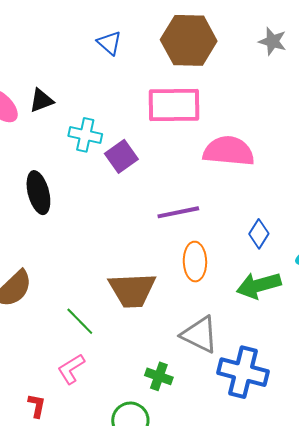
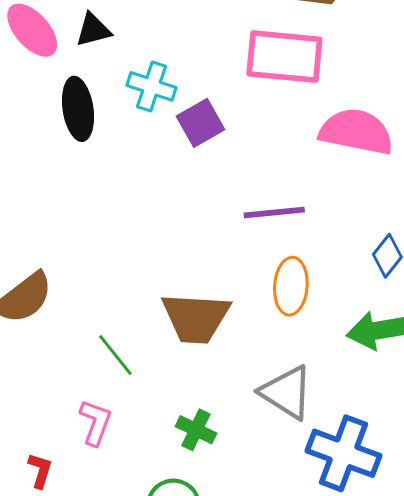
black ellipse: (38, 193) -> (78, 109), moved
pink L-shape: (71, 369) -> (95, 422), turned 136
green cross: (159, 376) -> (196, 430), moved

